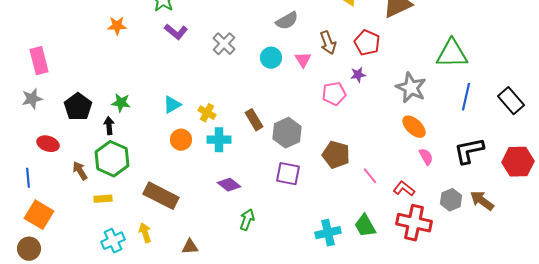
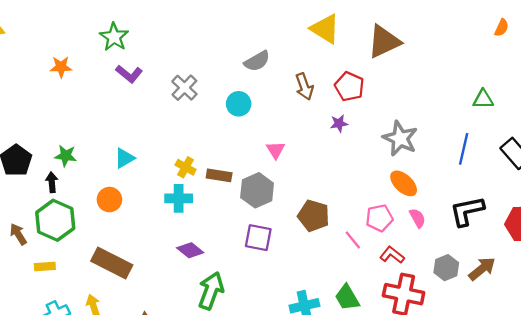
green triangle: (452, 54) -> (483, 99), moved, size x0.6
pink triangle: (303, 60) -> (276, 150), moved
pink pentagon: (334, 94) -> (379, 218), moved
yellow cross: (207, 113) -> (186, 167), moved
brown rectangle: (254, 120) -> (219, 175), turned -50
orange circle: (181, 140) -> (109, 200), moved
brown arrow: (482, 201) -> (482, 269), turned 105
green arrow: (247, 220) -> (211, 291), size x1.5

